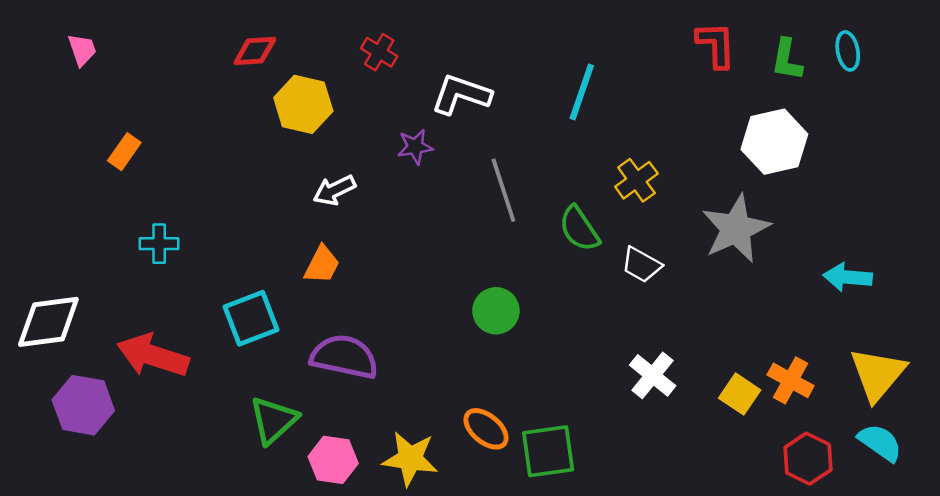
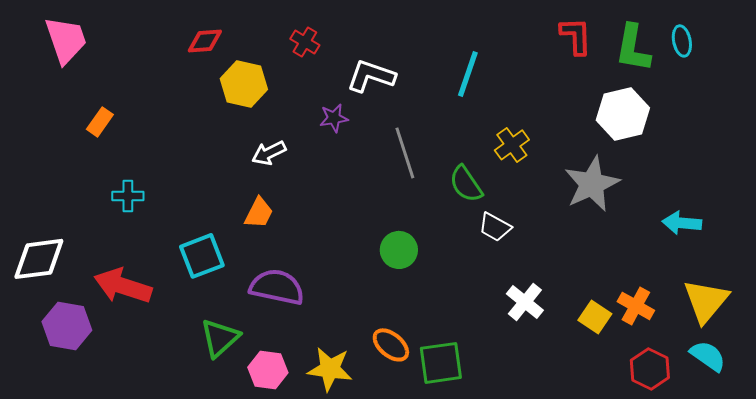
pink trapezoid: (82, 50) -> (66, 40), size x1.8
green L-shape: (787, 60) -> (633, 48), size x1.4
white trapezoid: (641, 265) -> (495, 227), moved

